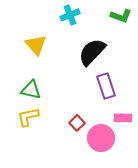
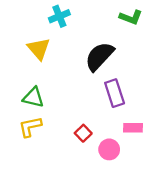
cyan cross: (70, 15) -> (59, 16), moved
pink circle: (101, 138) -> (109, 149), size x0.7

